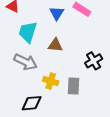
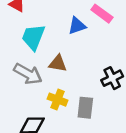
blue triangle: (57, 13) -> (77, 26), moved, turned 35
brown triangle: (55, 45) -> (58, 63), moved

